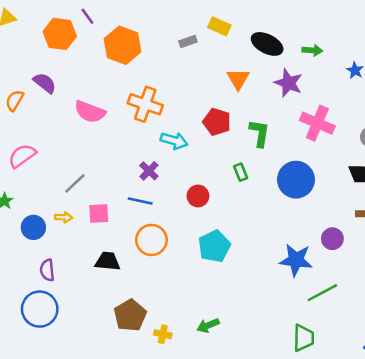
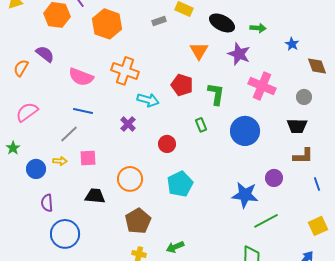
blue line: (140, 201) -> (83, 111), moved
blue circle: (40, 309) -> (65, 234), moved
brown pentagon: (130, 315) -> (138, 221), moved

